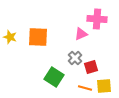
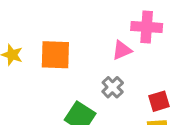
red square: (91, 67) -> (159, 101), moved

